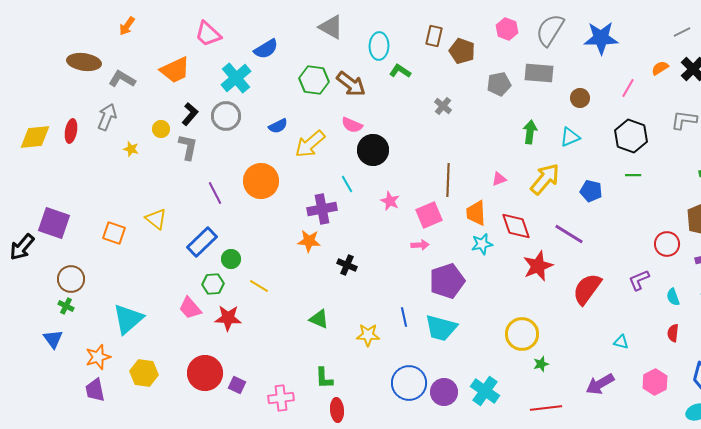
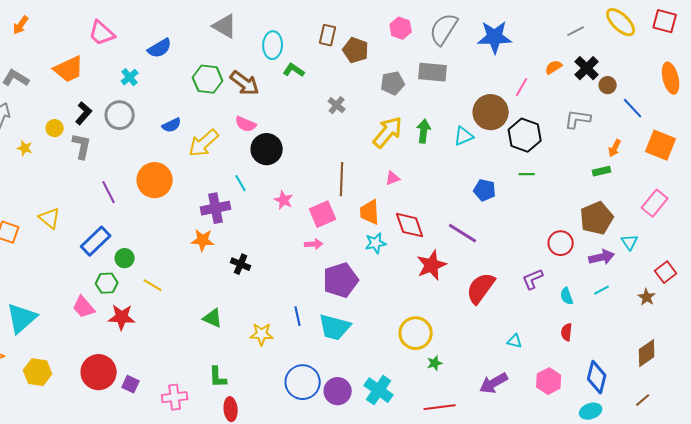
cyan cross: (236, 78) -> (130, 77), size x0.6
brown circle: (580, 98) -> (491, 112), moved, size x1.8
yellow arrow: (545, 179) -> (388, 132), moved

